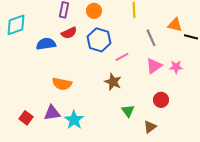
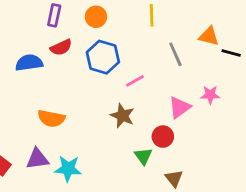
pink triangle: (154, 66) -> (180, 107), moved
red circle: (161, 100) -> (163, 137), moved
cyan star: (74, 120) -> (68, 169), turned -30
brown triangle: (150, 127) -> (174, 178), turned -32

